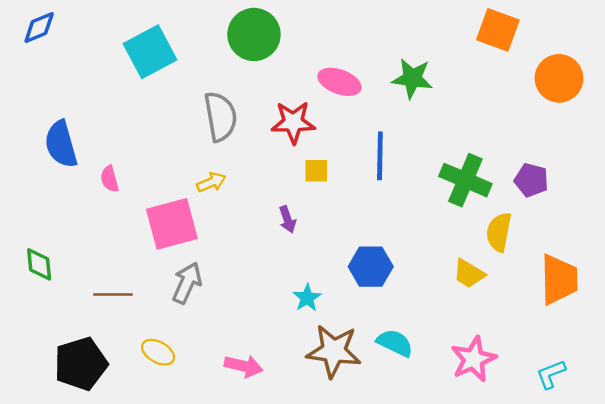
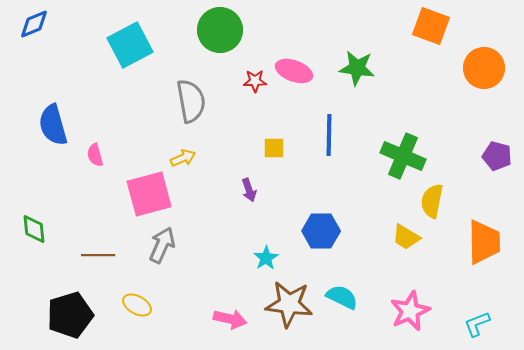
red star: (293, 122) -> (255, 81), moved, size x0.6
purple pentagon: (531, 180) -> (497, 156), moved
pink arrow: (244, 366) -> (230, 319), moved

